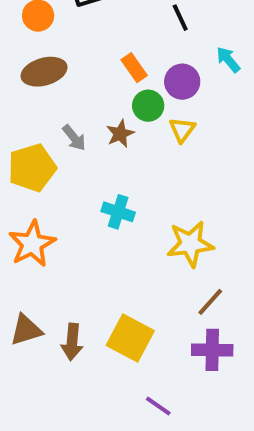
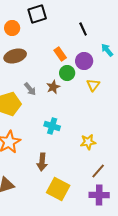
yellow triangle: (182, 130) -> (93, 85), moved
yellow star: (190, 244) -> (88, 142), size x0.7
brown arrow: (72, 342) -> (42, 162), moved

